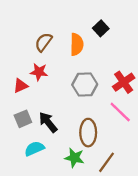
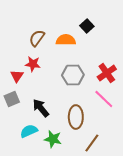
orange semicircle: (77, 44) -> (66, 40), turned -90
red triangle: (21, 86) -> (17, 76), turned -32
gray square: (23, 119) -> (12, 99), moved
green star: (74, 158) -> (53, 139), moved

